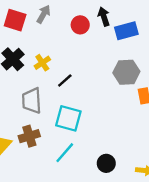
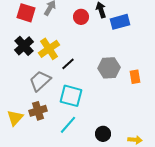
yellow cross: (42, 63) -> (49, 49), size x1.5
gray hexagon: (126, 72) -> (109, 68), moved
gray trapezoid: (32, 101) -> (40, 81), turned 50

